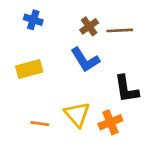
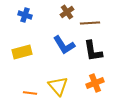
brown cross: (89, 26) -> (67, 12), moved
black L-shape: (126, 89) -> (93, 51), moved
orange cross: (110, 122) -> (95, 83), moved

